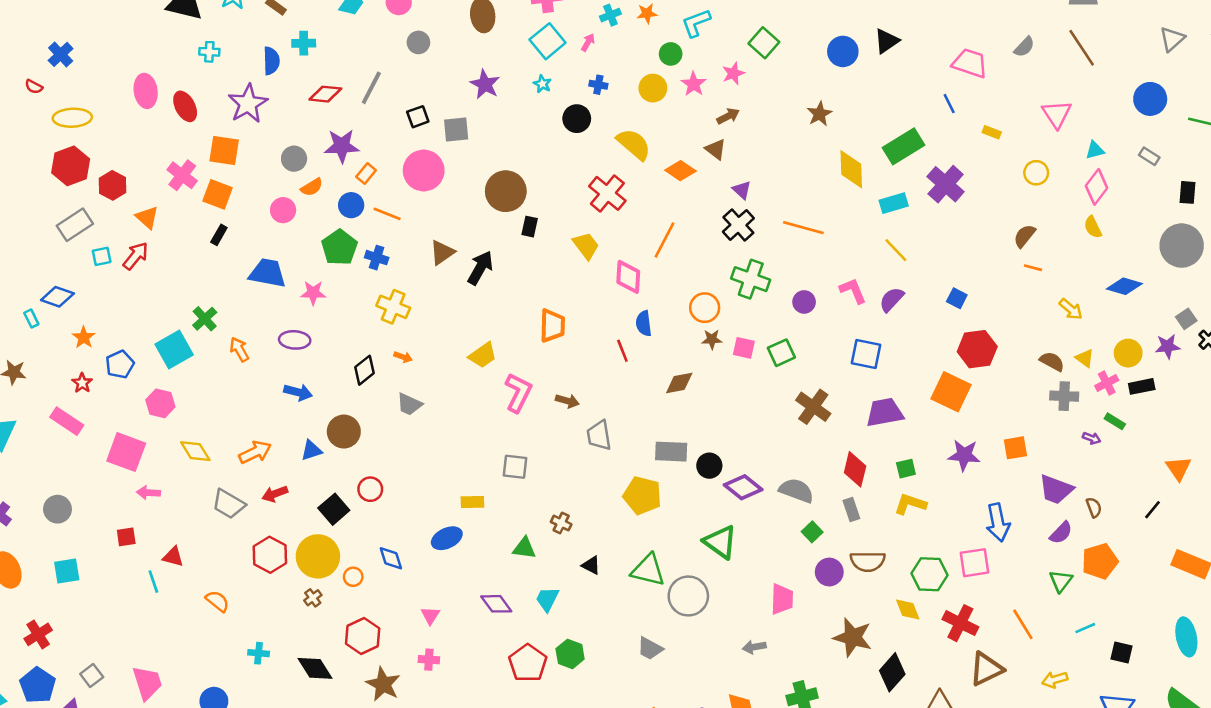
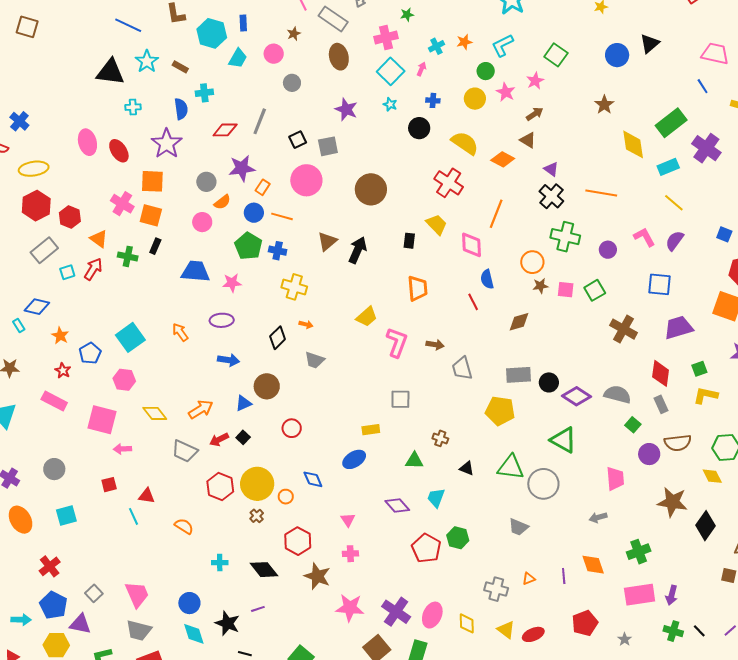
black rectangle: (530, 227) -> (409, 241), moved
green cross: (205, 319) -> (128, 256), moved, turned -30
black square: (334, 509) -> (243, 437), moved, size x0.6

